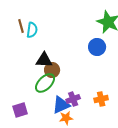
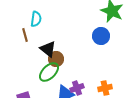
brown line: (21, 26) -> (25, 35), moved
black triangle: (44, 60) -> (48, 49), turned 36

